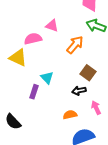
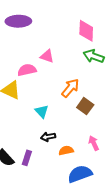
orange arrow: (75, 45) -> (70, 88), moved
black arrow: (79, 91) -> (48, 137), moved
purple rectangle: (34, 92) -> (27, 158), moved

